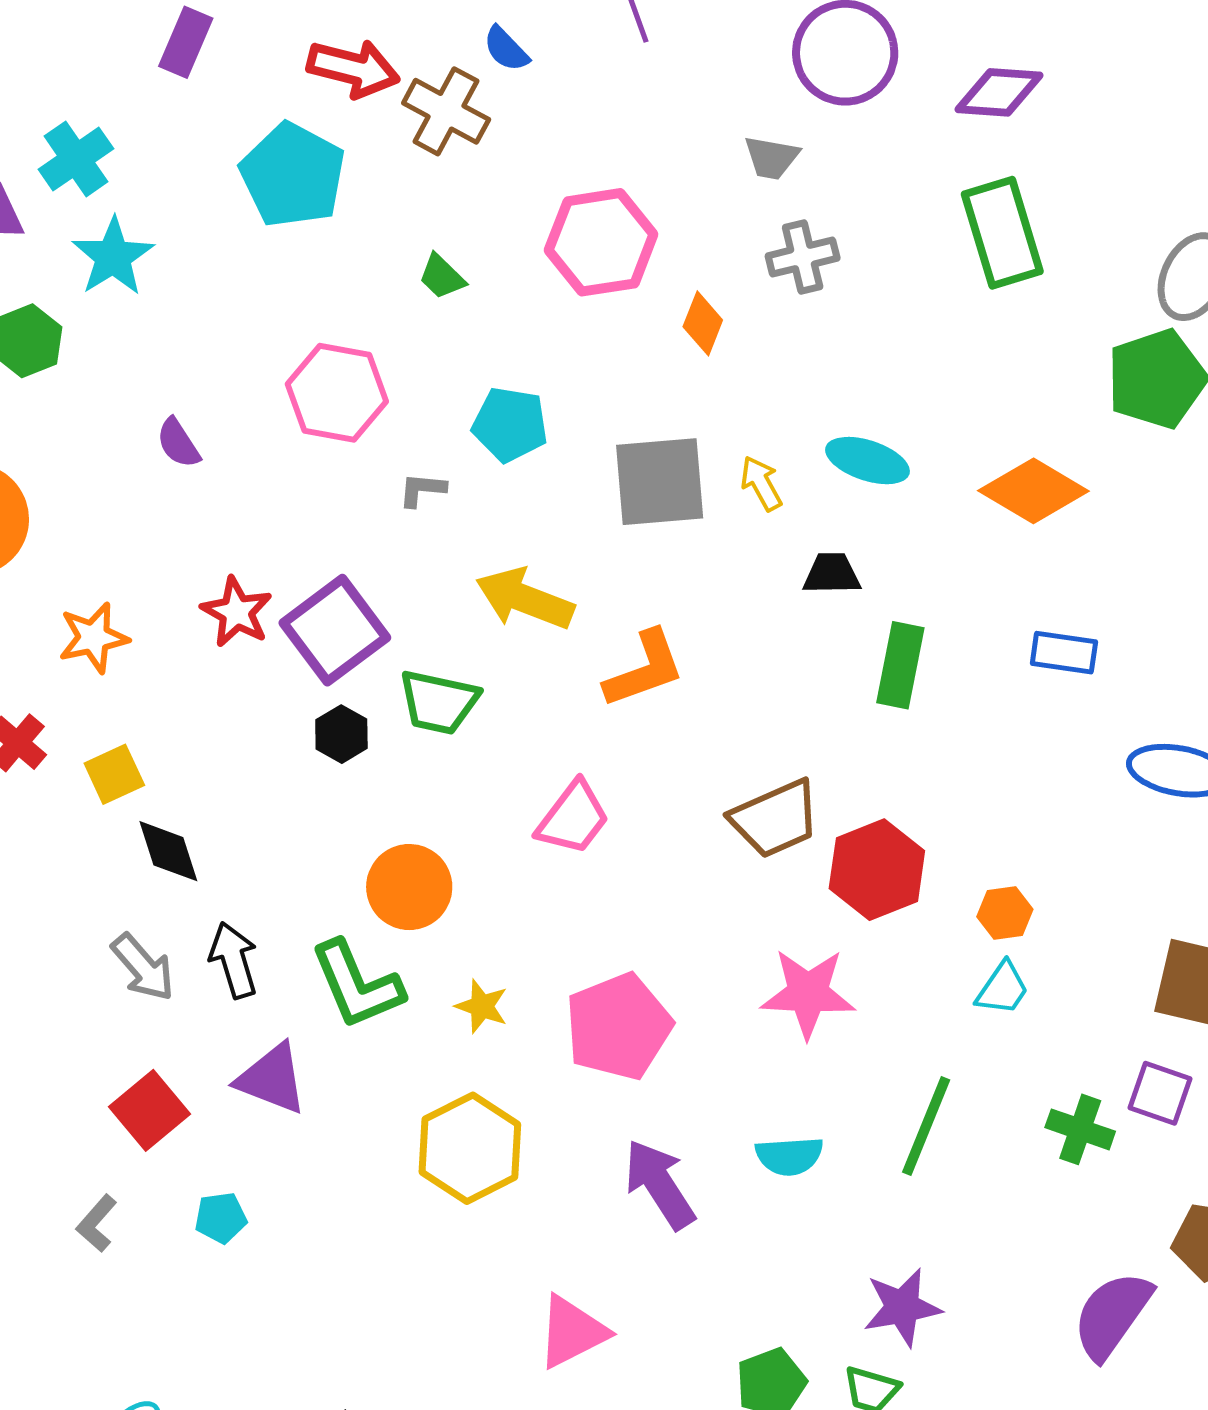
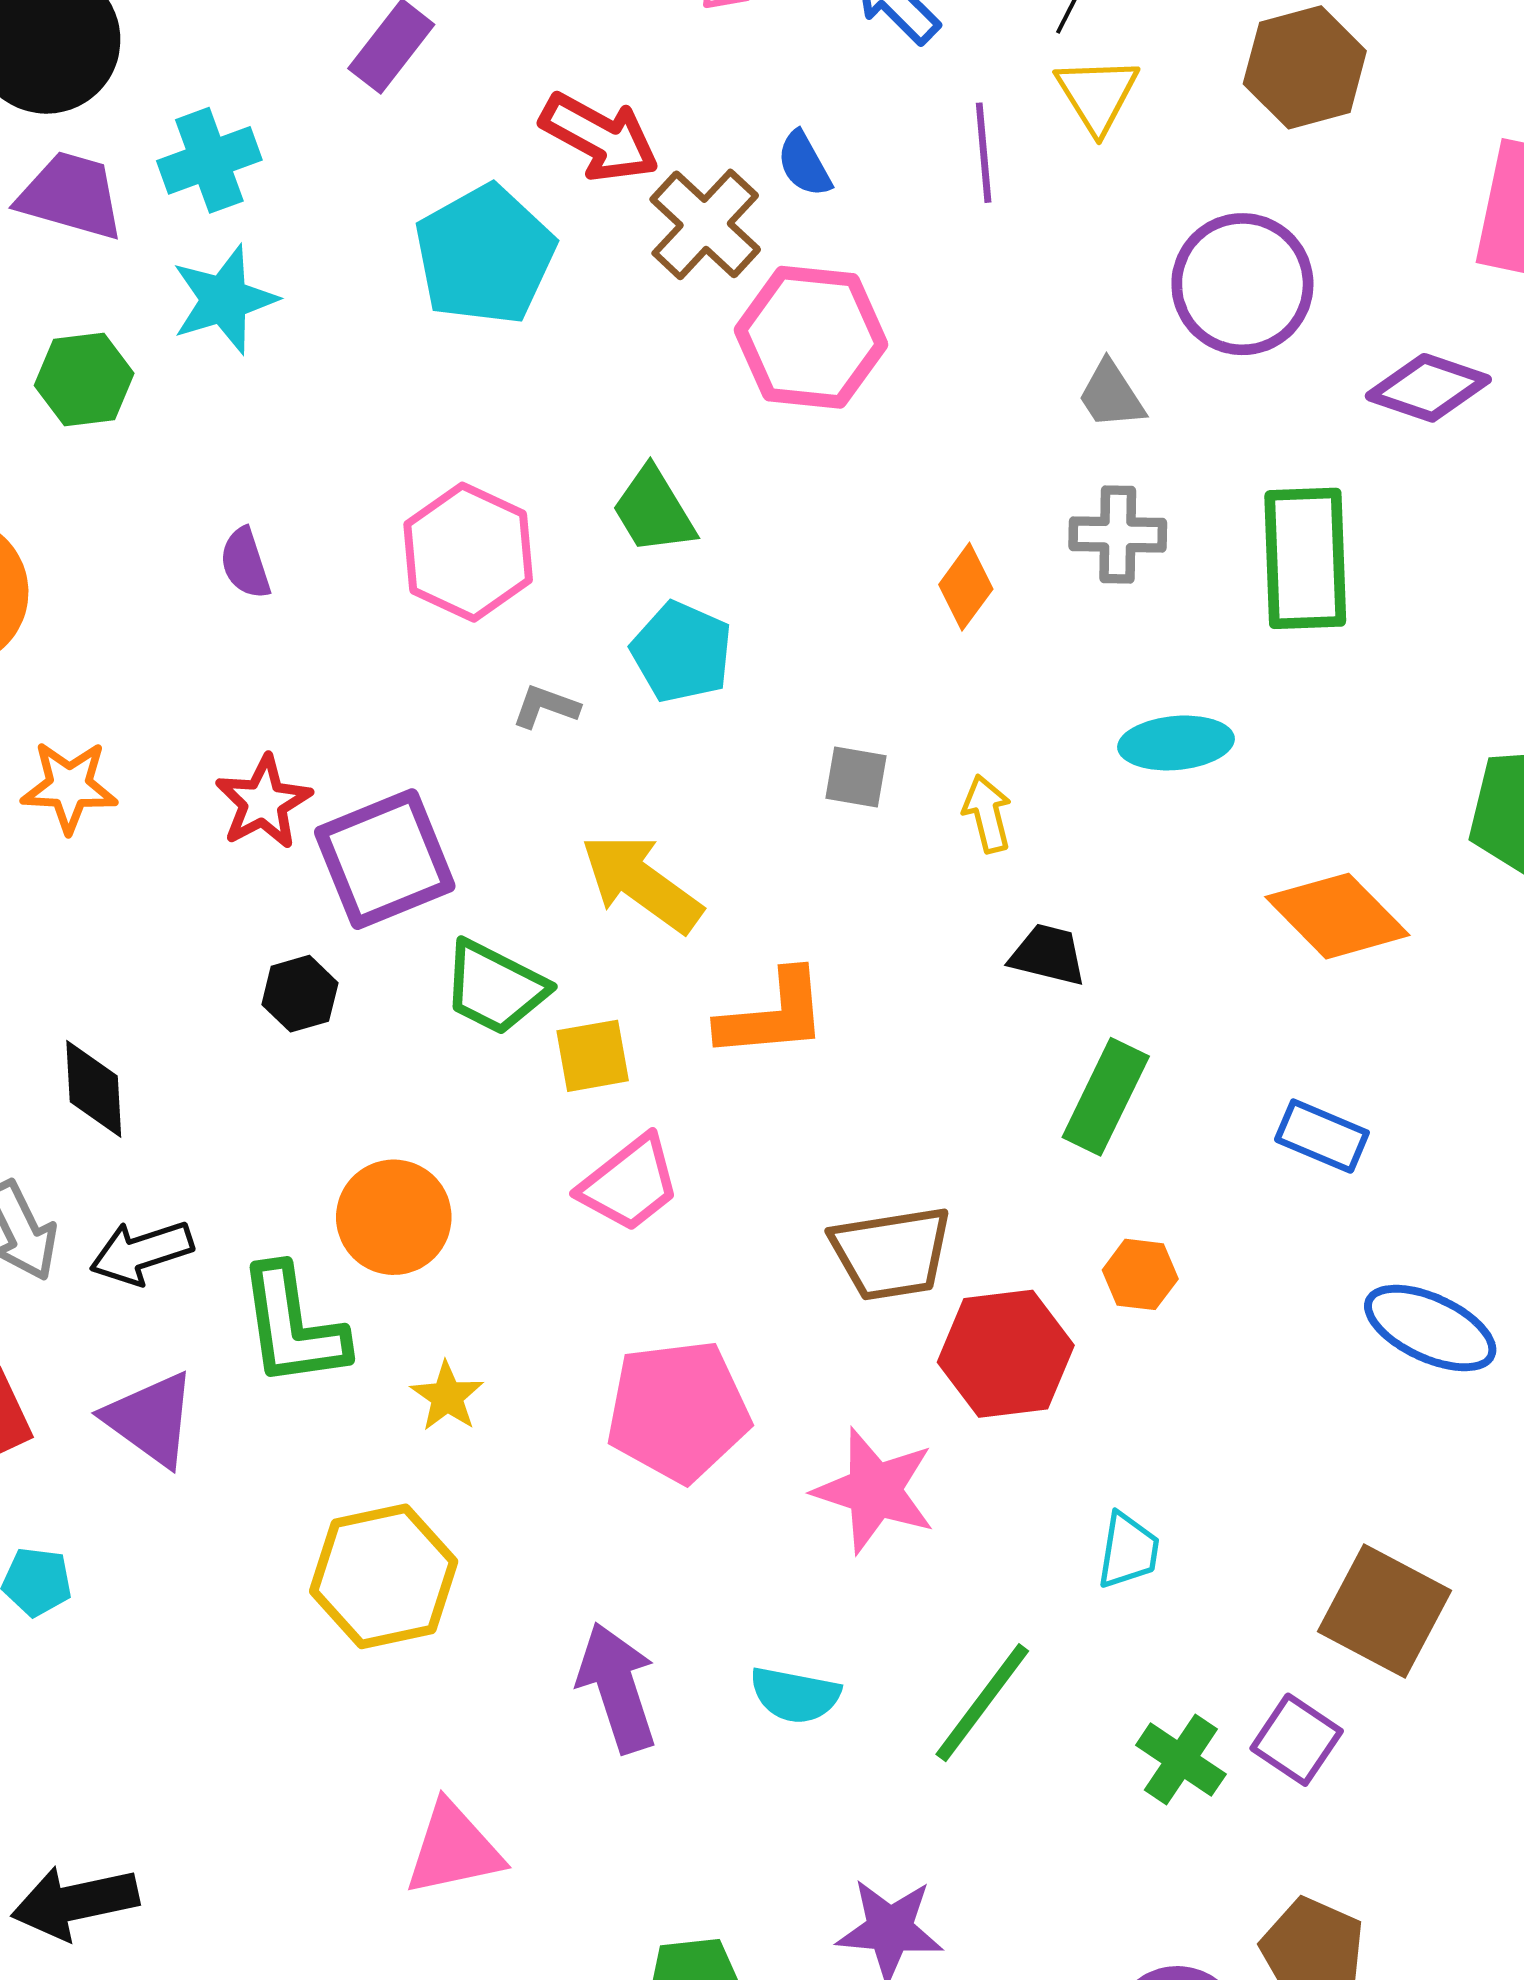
gray trapezoid: (771, 158) -> (1111, 395), turned 32
green rectangle: (1002, 233) -> (1305, 558), moved
pink hexagon: (601, 242) -> (811, 337), moved
green trapezoid: (442, 277) -> (654, 511), moved, size x1.4
cyan ellipse: (867, 461) -> (1176, 743), moved, turned -38
gray square: (660, 482) -> (856, 777), size x0.5
black hexagon: (341, 734) -> (300, 994), moved
yellow square: (114, 774) -> (593, 1056), moved
orange hexagon: (1005, 913) -> (1140, 1274), moved
black arrow: (234, 960) -> (141, 1252), turned -106
cyan trapezoid: (1003, 989) -> (1128, 1551), turned -40
pink pentagon: (618, 1027) -> (678, 1411), moved

